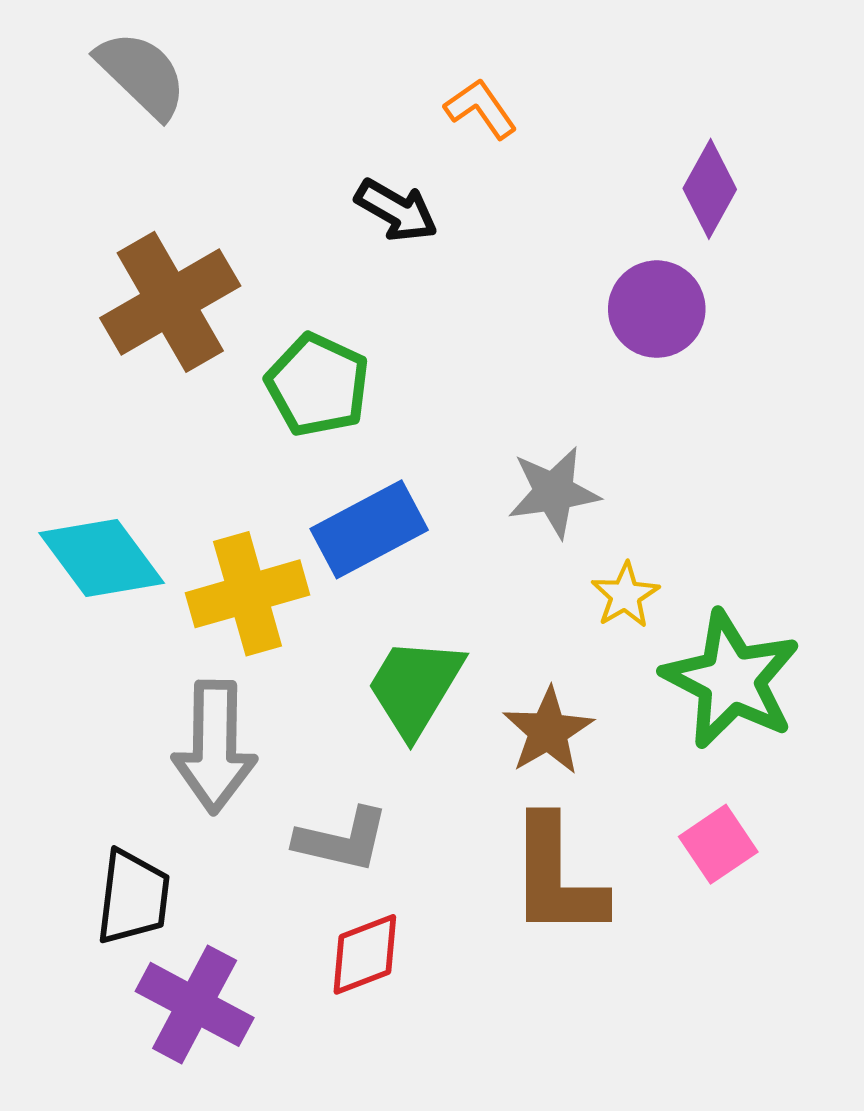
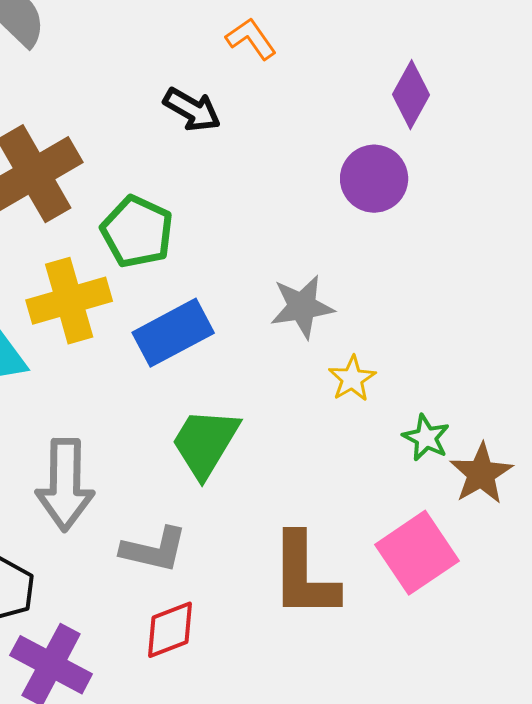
yellow cross: (248, 594) -> (69, 301), moved
green star: (731, 680) -> (426, 438), size x0.5
brown star: (548, 731) -> (481, 474), moved
pink square: (718, 844) -> (417, 553), size x1.5

